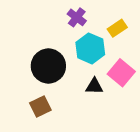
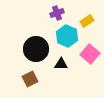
purple cross: (77, 17) -> (57, 13), turned 32
black triangle: (94, 86) -> (61, 64), moved

